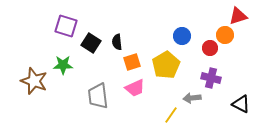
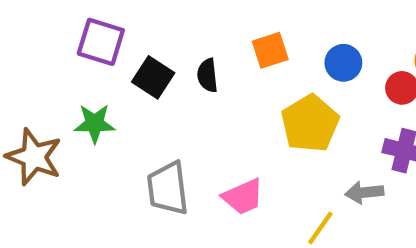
orange square: (132, 62) -> (270, 50), moved
pink trapezoid: (135, 88) -> (243, 197), moved

